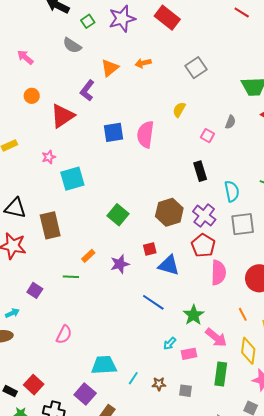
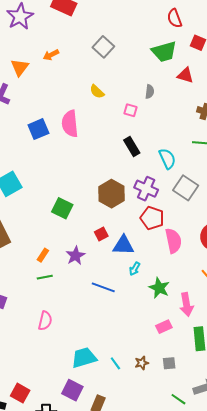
yellow semicircle: (179, 110) -> (97, 92), turned -63
gray square: (243, 224) -> (186, 188), turned -35
green line: (71, 277) -> (45, 277), moved
blue line: (153, 302) -> (103, 287), moved
pink semicircle: (64, 334) -> (45, 321), moved
pink arrow: (216, 338) -> (186, 304), turned 55
cyan arrow: (170, 344) -> (135, 269), moved
cyan line: (133, 378) -> (115, 363), turned -56

